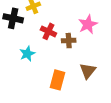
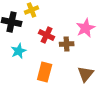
cyan star: (27, 54) -> (19, 51), moved
orange rectangle: (58, 80) -> (45, 72), moved

